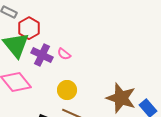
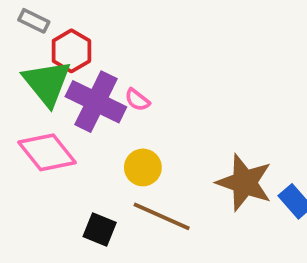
purple cross: (42, 55) -> (96, 102), size x1.4

